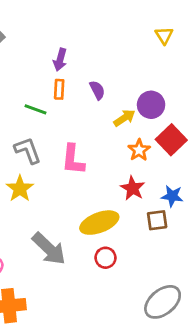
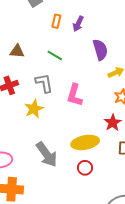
orange rectangle: (59, 89) -> (56, 21), moved
purple semicircle: (97, 90) -> (100, 50), size x1.5

